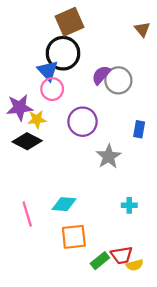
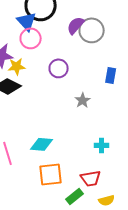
purple circle: (83, 122) -> (59, 68), size x0.7
gray star: (109, 156) -> (83, 100), size x0.7
red trapezoid: (122, 255) -> (91, 178), moved

